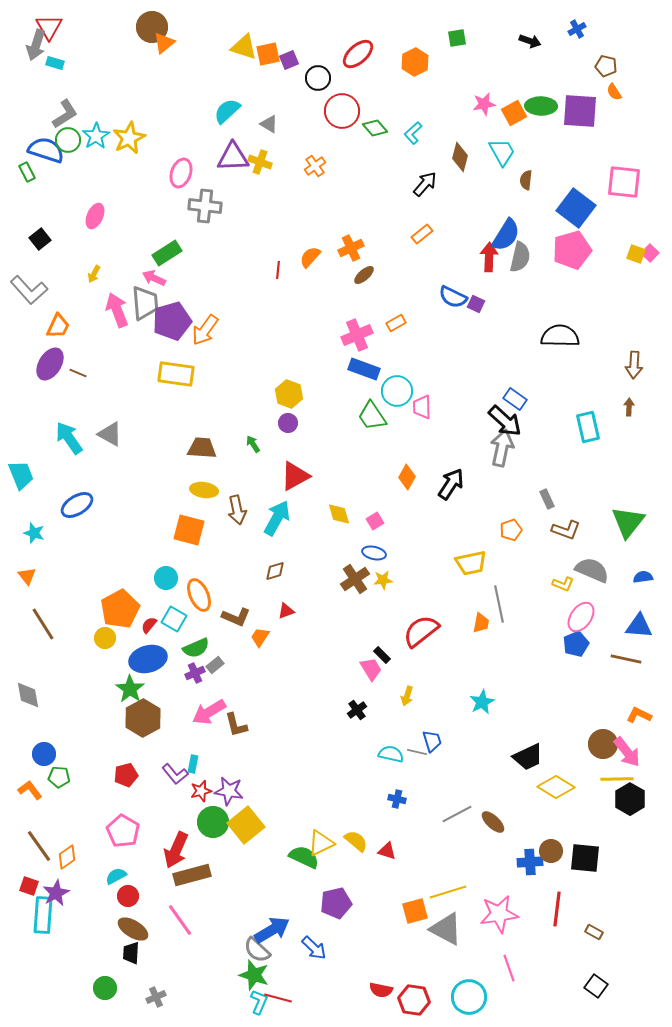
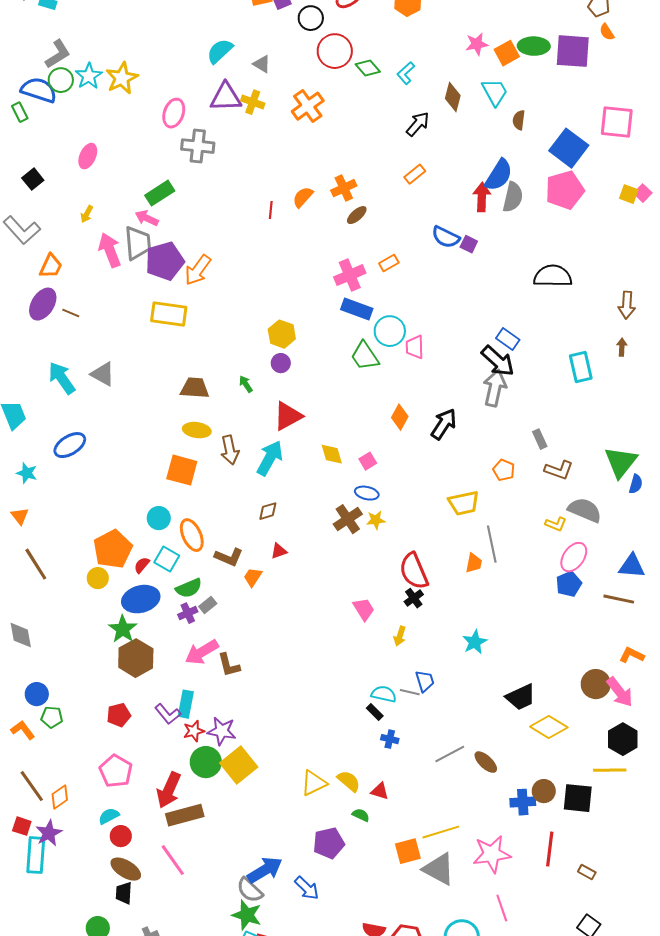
orange cross: (315, 166) -> (308, 106), size x1.5
orange pentagon: (511, 530) -> (504, 470), turned -30
blue semicircle: (643, 577) -> (636, 484), moved, turned 114
red semicircle: (421, 631) -> (414, 571), turned -75
black rectangle: (382, 655) -> (375, 712), moved
black cross: (357, 710) -> (414, 598), moved
cyan rectangle: (193, 764) -> (186, 704), size x1.5
yellow line: (617, 779) -> (610, 770), moved
green semicircle: (304, 857) -> (361, 815), moved, size x0.6

